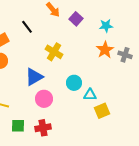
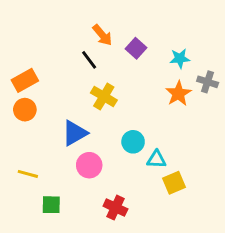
black line: (27, 27) -> (89, 60), moved
gray cross: (125, 55) -> (208, 82), moved
red cross: (43, 128) -> (115, 208), moved, turned 35

